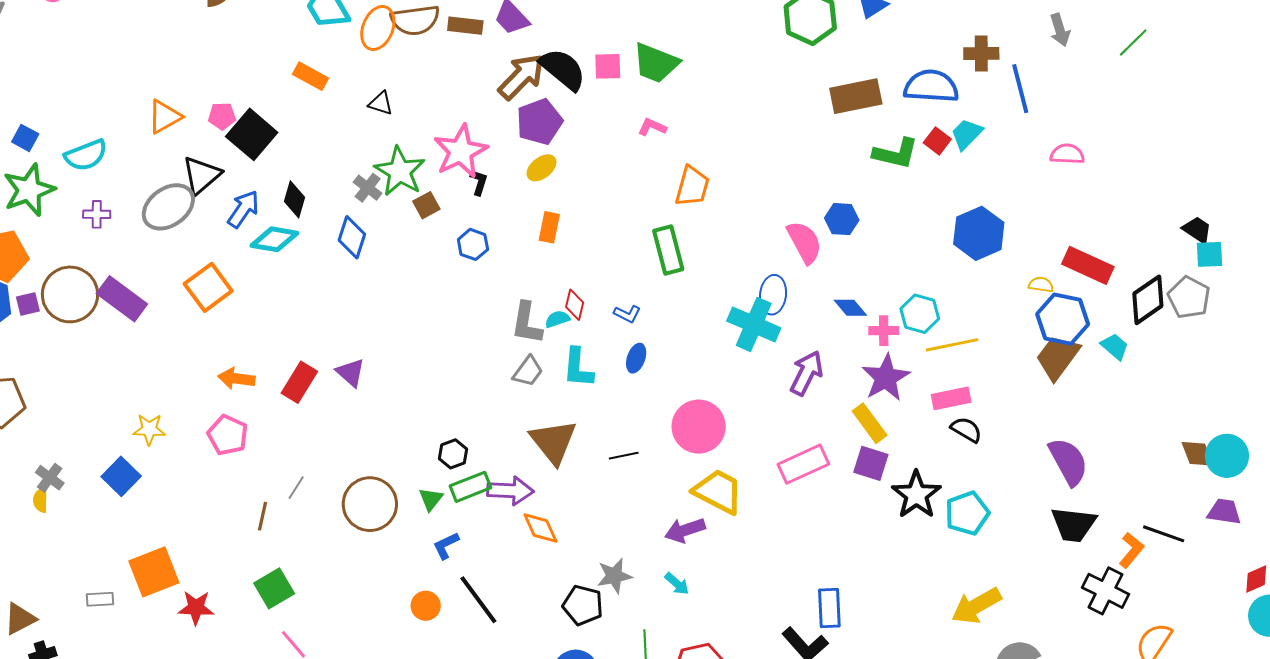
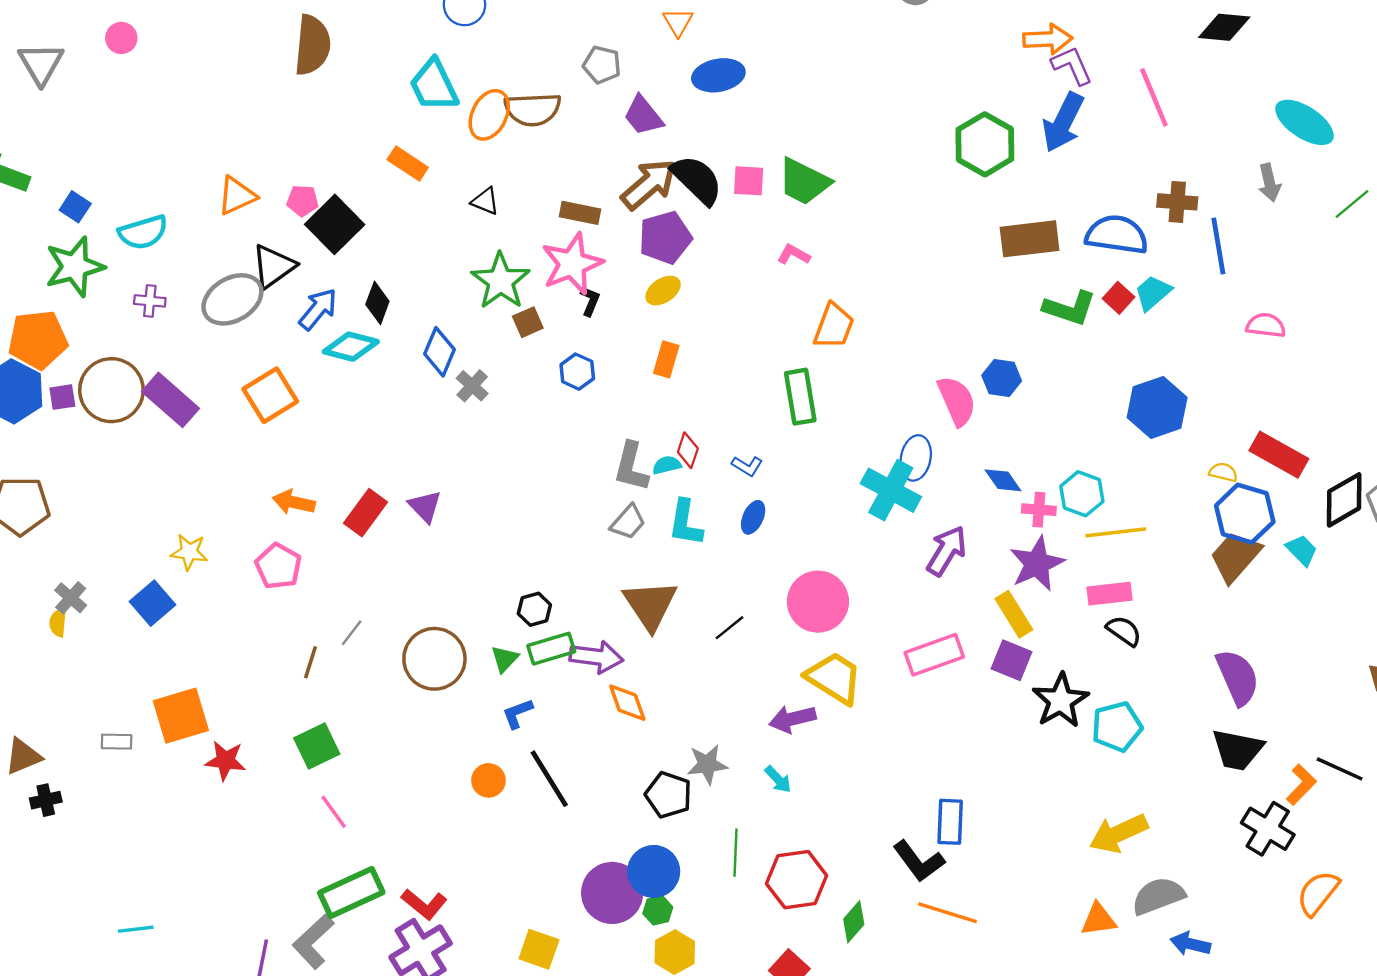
brown rectangle: (465, 26) -> (580, 213), moved
gray cross: (368, 188) -> (472, 386), moved
black line: (624, 456) -> (730, 628), turned -32

